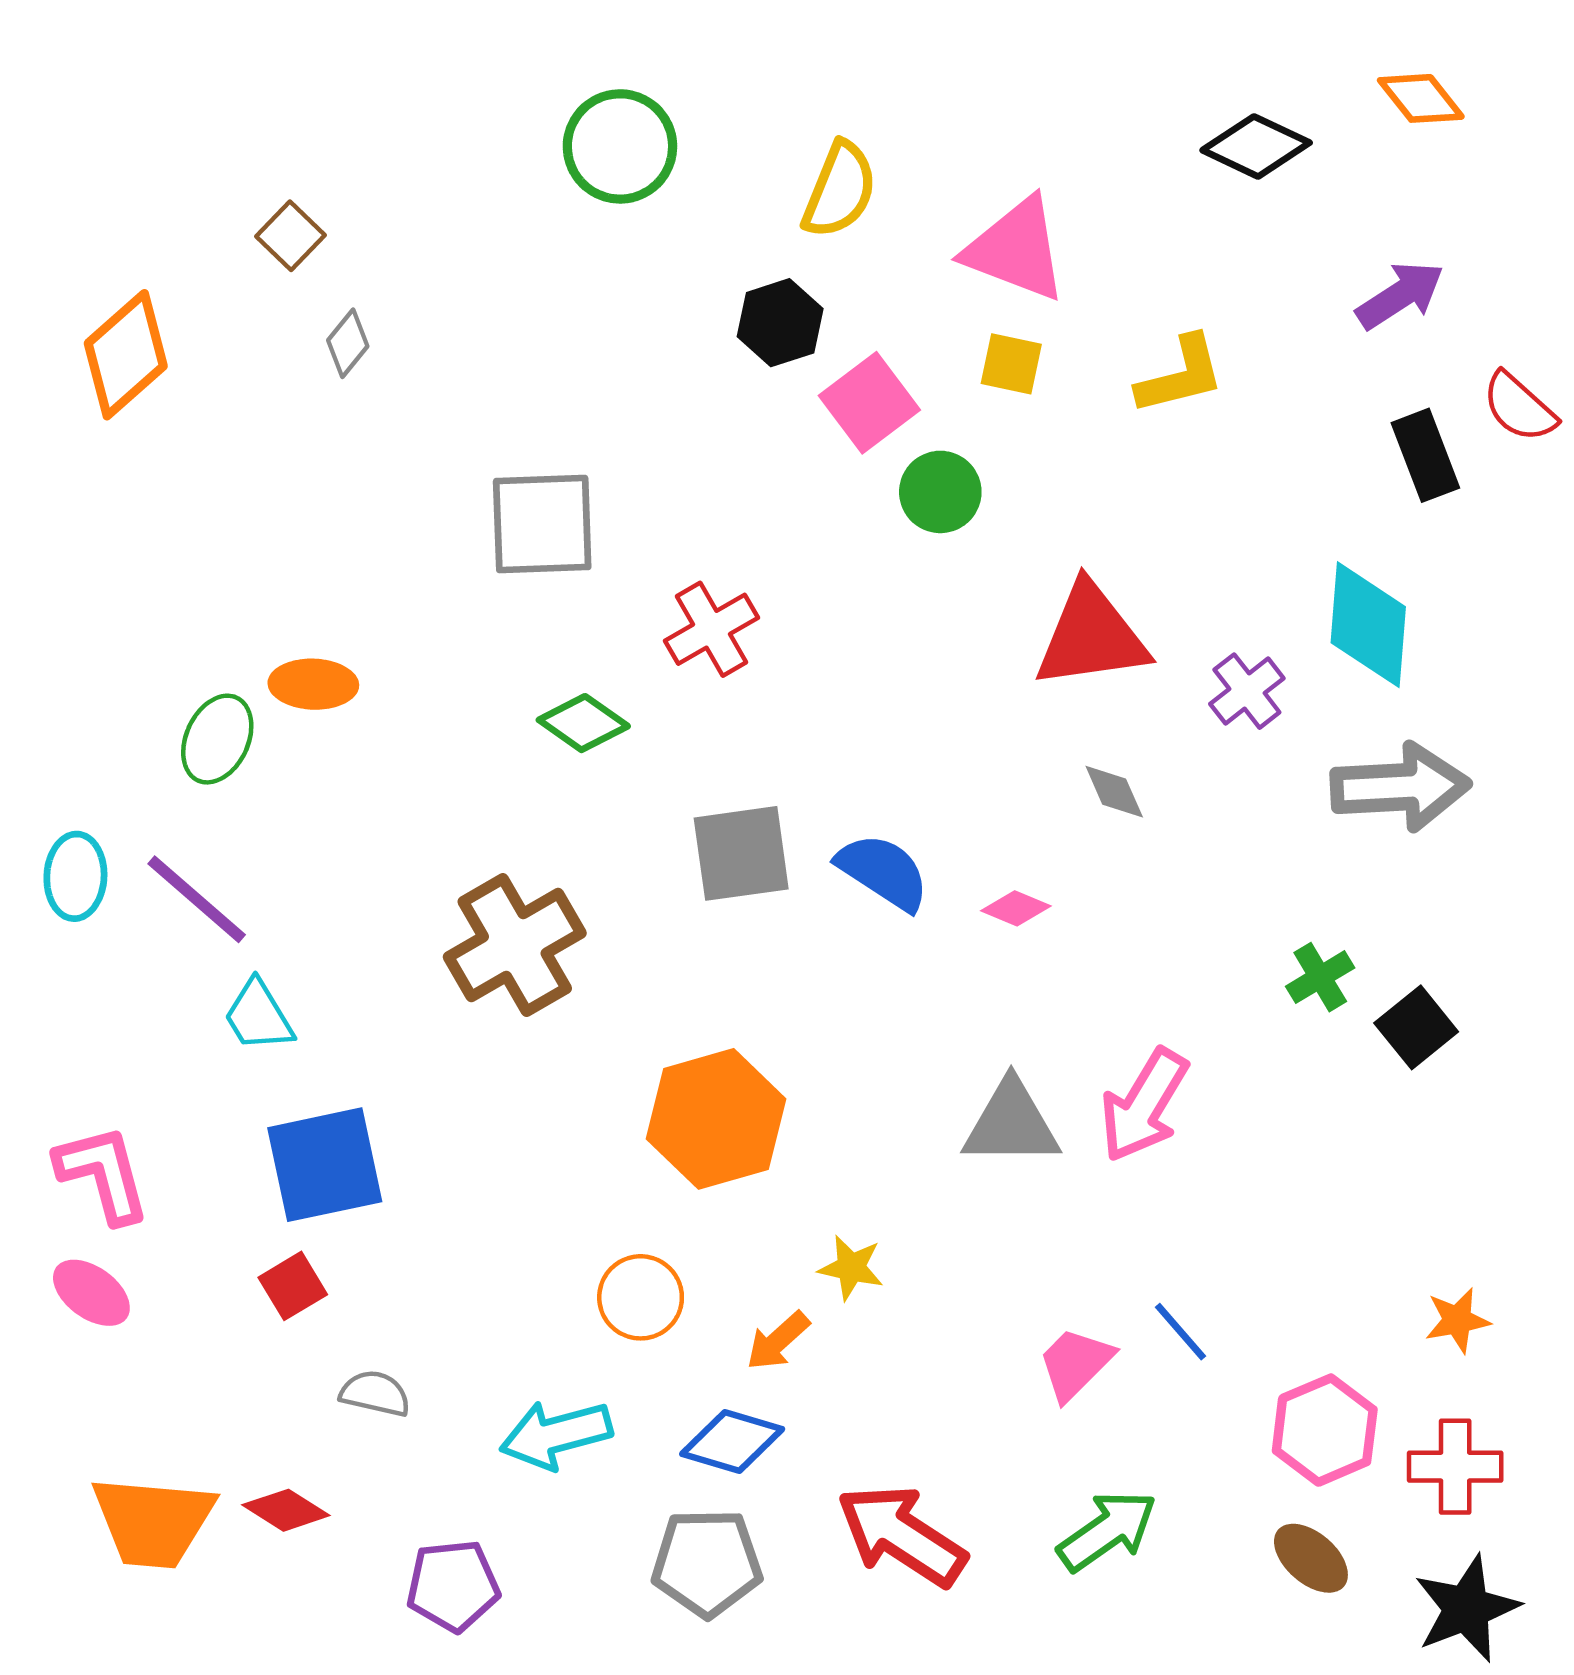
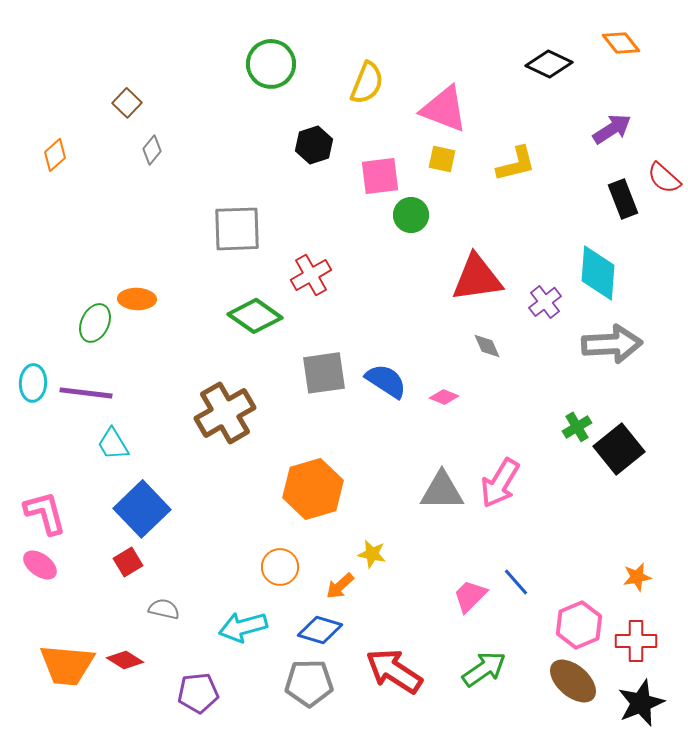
black hexagon: (780, 323) -> (314, 145), moved
orange diamond: (126, 355) -> (55, 155), size x0.6
pink square: (869, 403) -> (380, 176), turned 30
green diamond: (583, 723) -> (255, 316), size x1.4
purple line: (197, 899) -> (86, 393), turned -34
black square: (1416, 1027) -> (619, 449), size x1.4
blue square: (325, 1165) -> (142, 509), turned -32
brown ellipse: (1311, 1558) -> (573, 681), size x1.4

